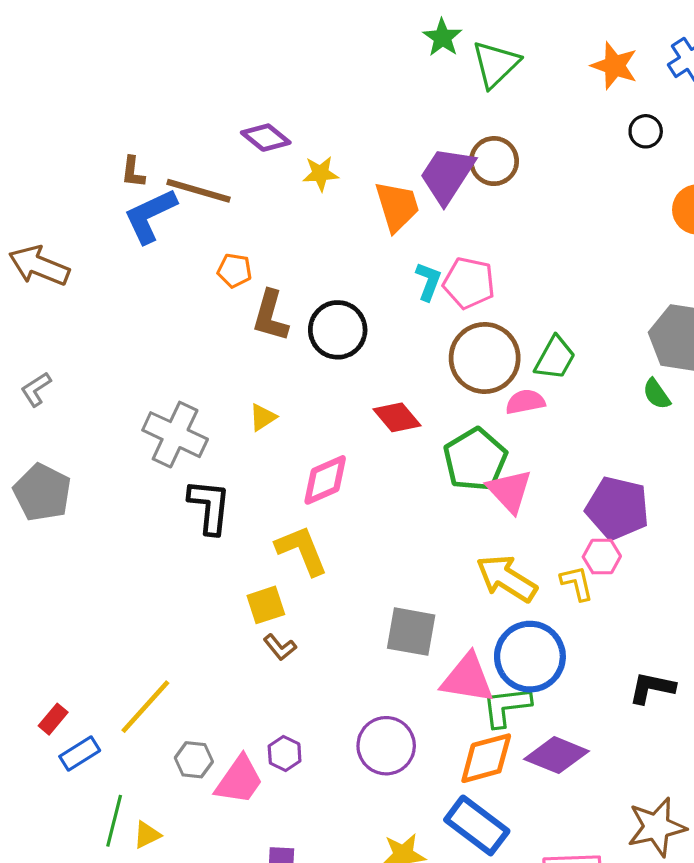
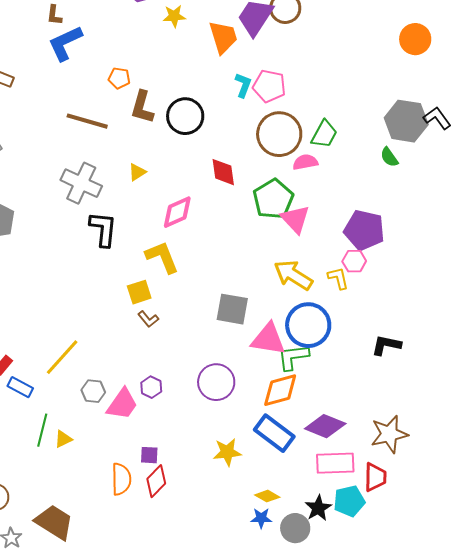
brown line: (199, 191) -> (87, 121), moved
red diamond: (397, 417) -> (223, 172), turned 32
blue rectangle: (80, 754) -> (20, 387), turned 60
purple diamond: (557, 755) -> (325, 426), moved

